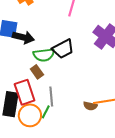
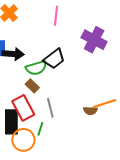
green line: (46, 112) -> (40, 129), moved
orange circle: (30, 115) -> (23, 140), moved

